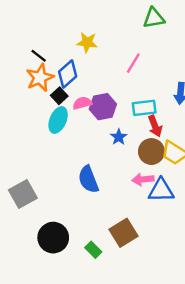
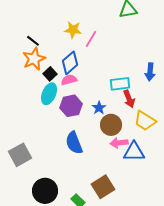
pink line: (133, 63) -> (91, 39), moved
blue diamond: (68, 74) -> (70, 63), moved
purple hexagon: (103, 107) -> (71, 106), moved
brown circle: (151, 152) -> (111, 125), moved

